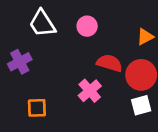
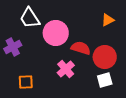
pink circle: (87, 26) -> (56, 33), moved, size x1.6
orange triangle: (145, 37) -> (108, 20), moved

